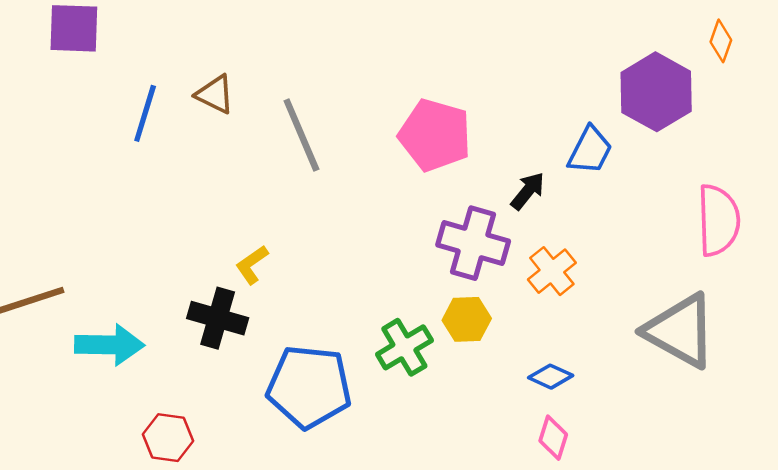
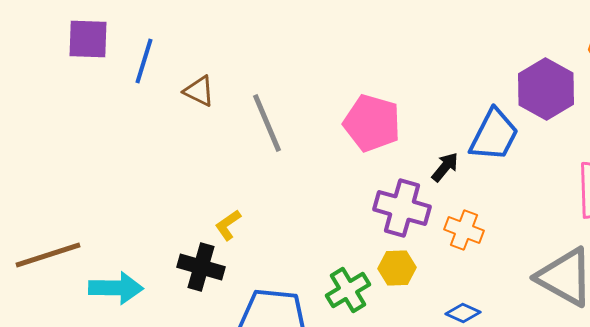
blue line: (145, 113) -> (144, 61), moved
blue trapezoid: (590, 150) -> (494, 135), size x1.4
orange cross: (552, 271) -> (464, 230), turned -30

